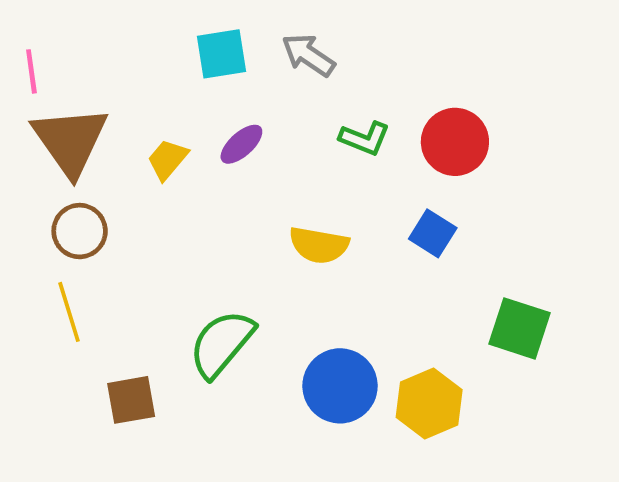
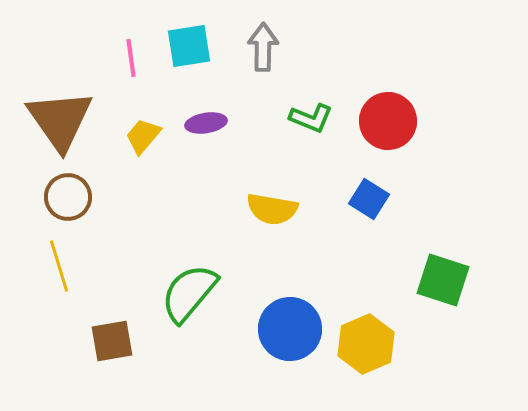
gray arrow: (308, 55) -> (263, 47), turned 57
pink line: (31, 71) -> (131, 58), moved
purple ellipse: (241, 144) -> (206, 123), turned 33

